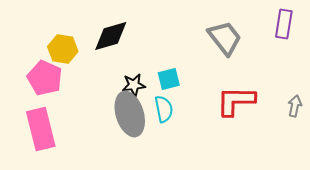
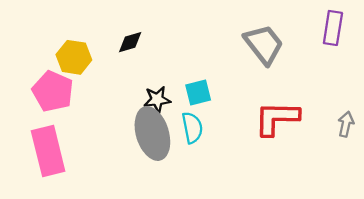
black diamond: (111, 36) -> (130, 42), size x0.6

